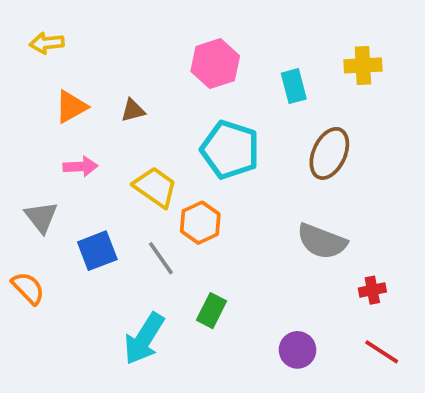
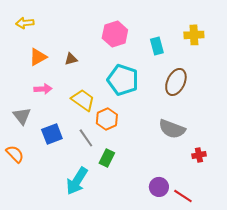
green rectangle: (211, 311) -> (107, 158), moved
red line: (382, 352) -> (183, 196), moved

